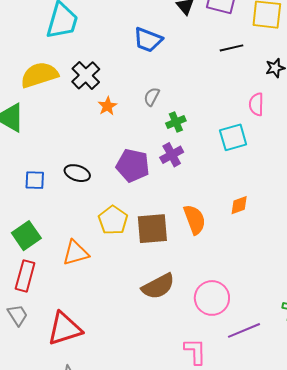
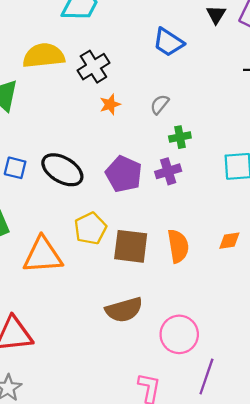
black ellipse: (77, 173) -> (62, 170), size x1.5
orange triangle: (76, 253) -> (43, 255), size x1.4
purple line: (244, 330) -> (206, 376), turned -60

